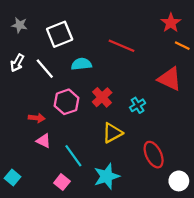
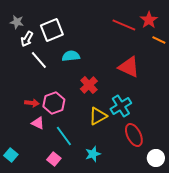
red line: (122, 46) -> (124, 25), moved
white arrow: (17, 63) -> (27, 39), moved
red triangle: (170, 79) -> (129, 67), moved
pink hexagon: (66, 102) -> (54, 103), moved
cyan cross: (138, 105) -> (121, 106), moved, size x1.5
cyan star: (107, 176) -> (93, 154), size x0.7

